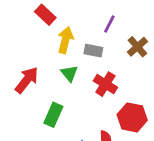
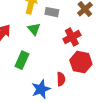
red cross: (105, 84) -> (72, 37), moved, turned 30

